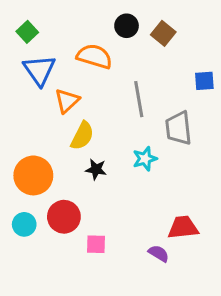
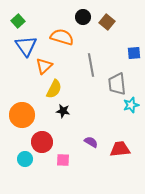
cyan star: (145, 159) -> (131, 105), moved
cyan circle: (24, 224) -> (25, 159), moved
purple semicircle: (159, 253) -> (91, 142), moved

